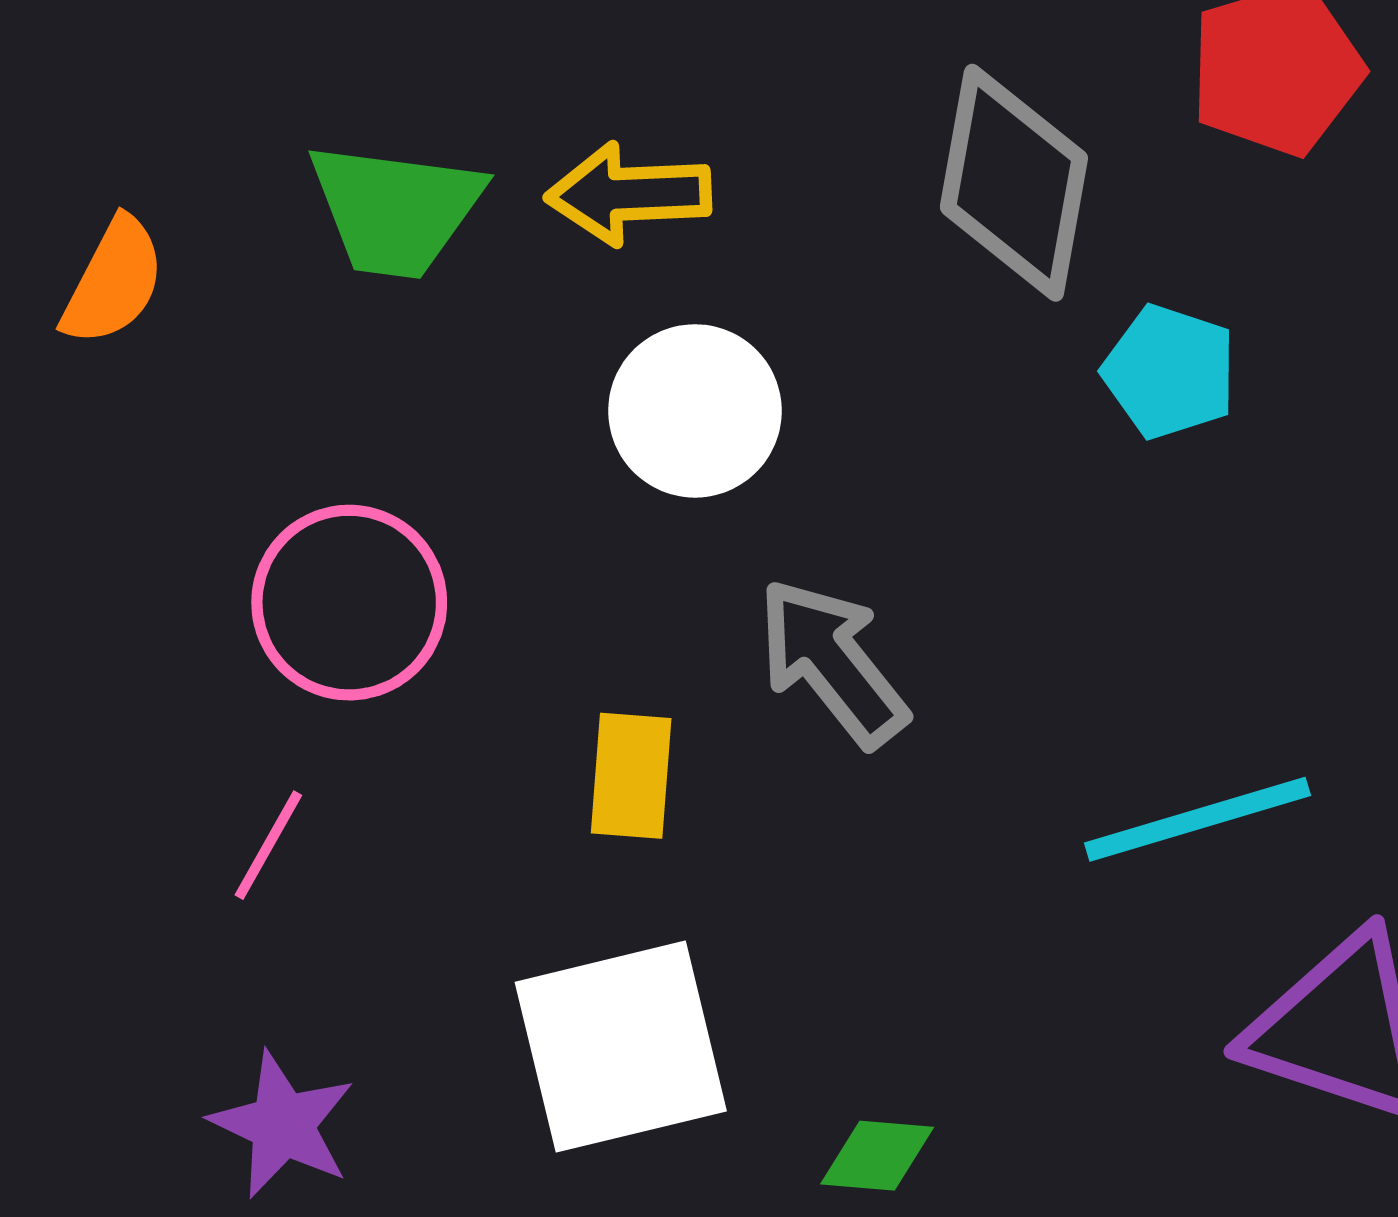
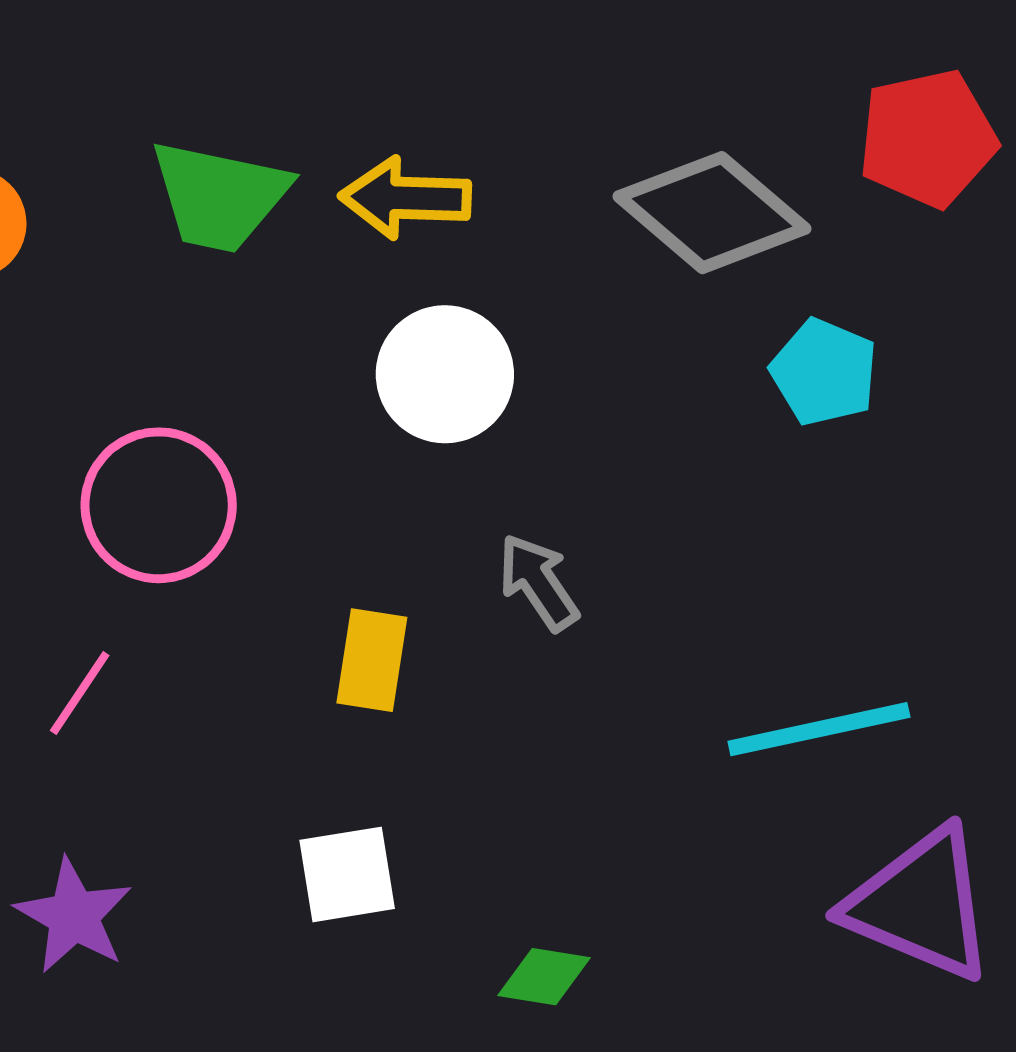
gray diamond: (1014, 183) -> (712, 213), turned -64
gray arrow: (832, 662) -> (538, 582), size x0.7
white square: (621, 1047) -> (347, 874), size x0.6

